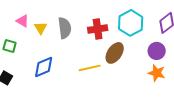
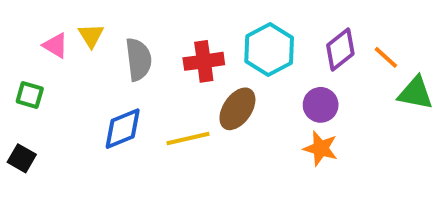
yellow triangle: (41, 28) -> (91, 36), moved
blue diamond: (44, 67) -> (123, 129), moved

